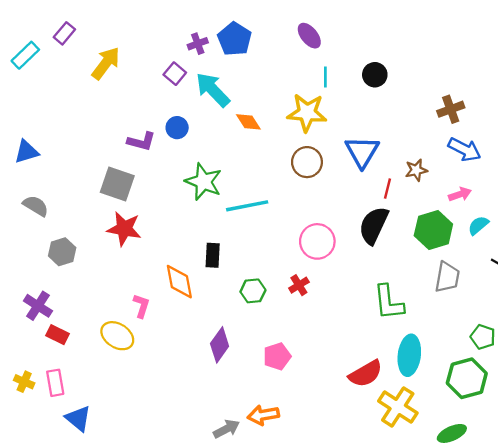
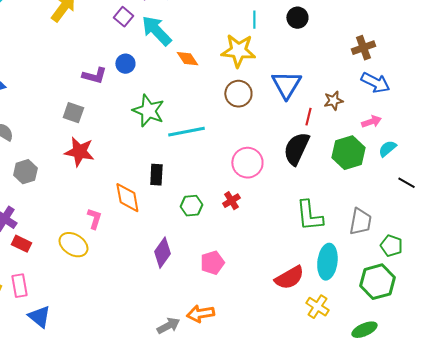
gray square: (117, 184) -> (73, 113), size x0.7
gray trapezoid: (447, 277) -> (360, 222), moved
yellow cross: (398, 407) -> (317, 307), size x0.7

